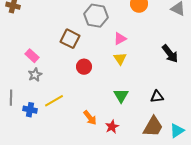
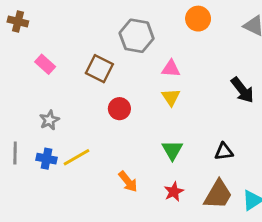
pink triangle: (120, 39) -> (171, 69), turned 32
pink rectangle: (32, 56) -> (45, 64), moved
blue cross: (30, 110) -> (46, 159), moved
red star: (112, 127) -> (174, 192), moved

